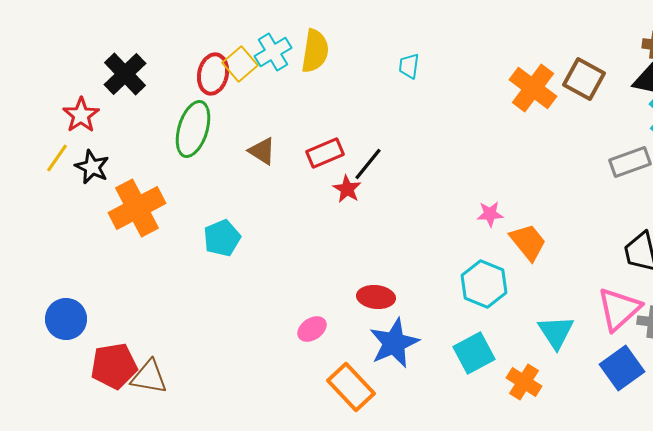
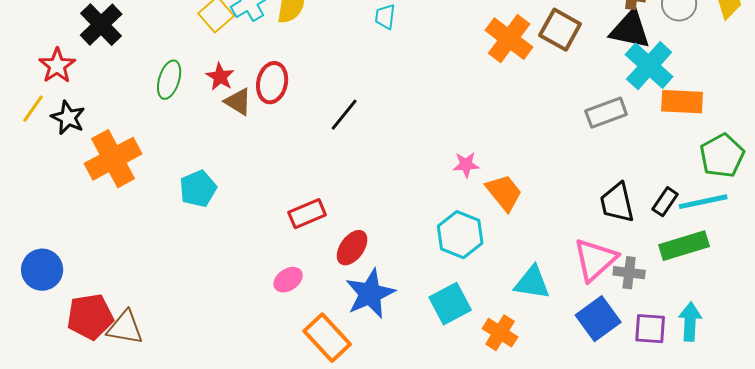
red ellipse: (213, 74) -> (272, 83), moved
green ellipse: (193, 129) -> (169, 80), size x0.7
red rectangle: (325, 153) -> (307, 214), moved
red star: (347, 189) -> (220, 77), moved
red ellipse: (376, 297) -> (352, 248), turned -60
cyan triangle: (556, 332) -> (532, 283), turned -48

